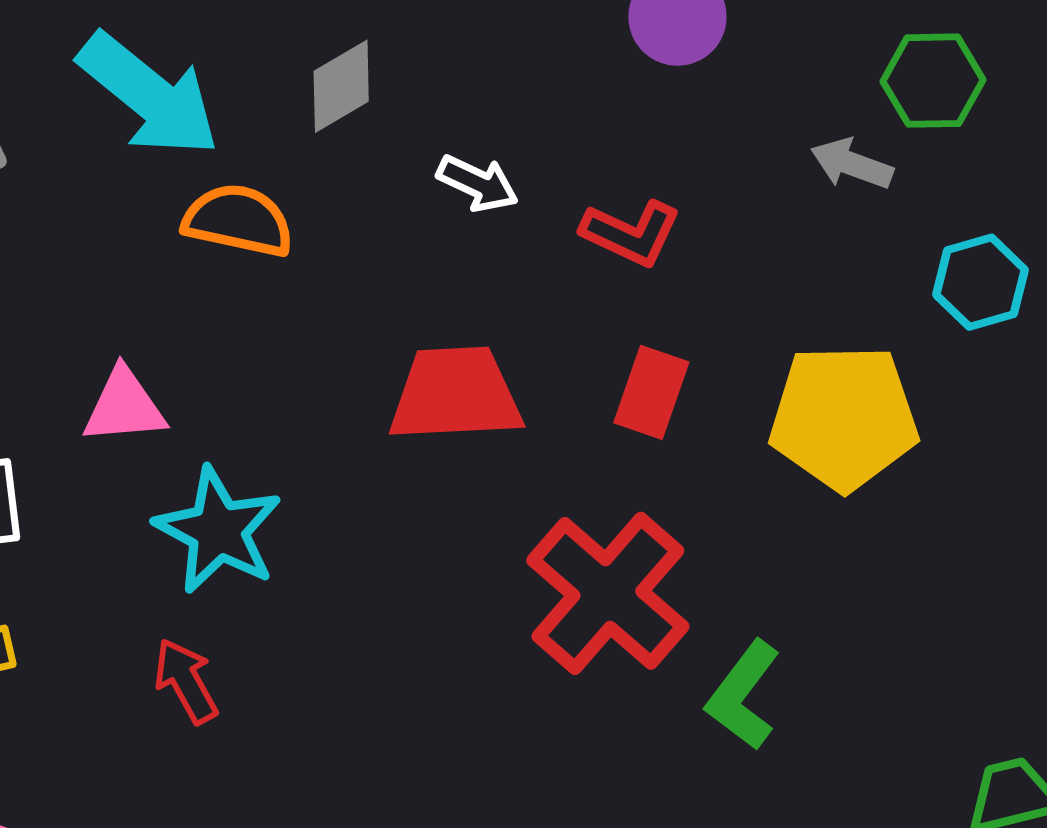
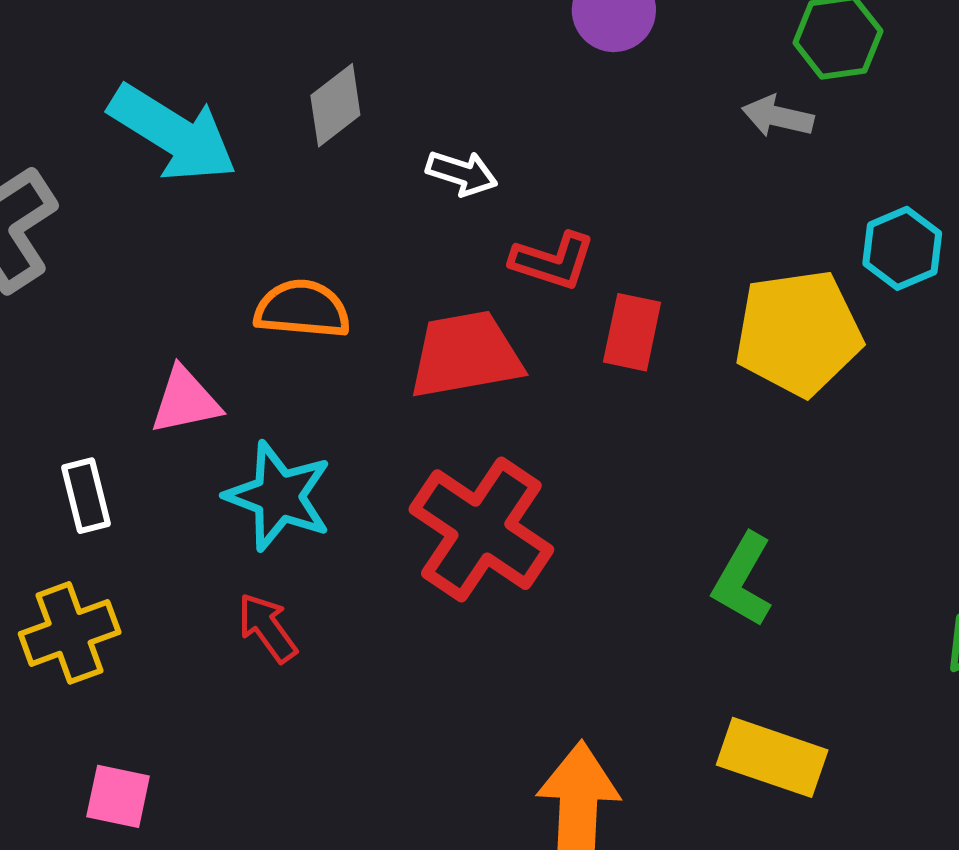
orange semicircle: (238, 220) -> (302, 309), moved
red L-shape: (631, 233) -> (553, 261), moved
cyan hexagon: (981, 282) -> (902, 248), moved
red cross: (608, 593) -> (481, 530), moved

